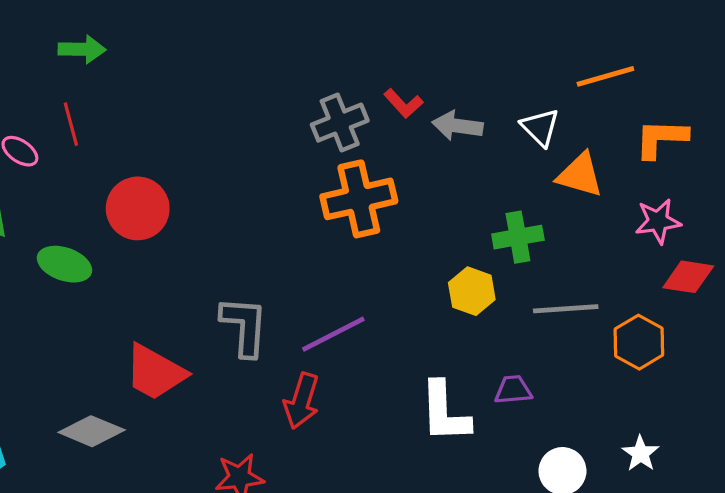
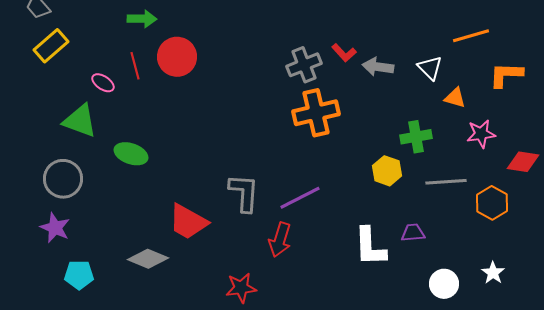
orange triangle: (580, 175) -> (455, 98), size x0.7
red circle: (138, 208) -> (177, 57), moved
pink star: (658, 221) -> (481, 134), moved

